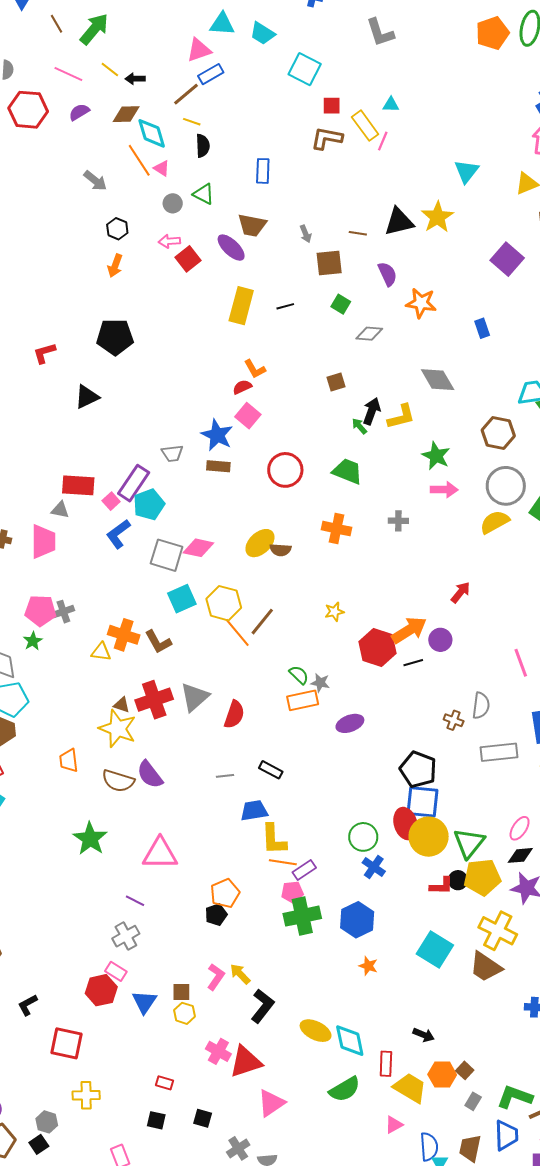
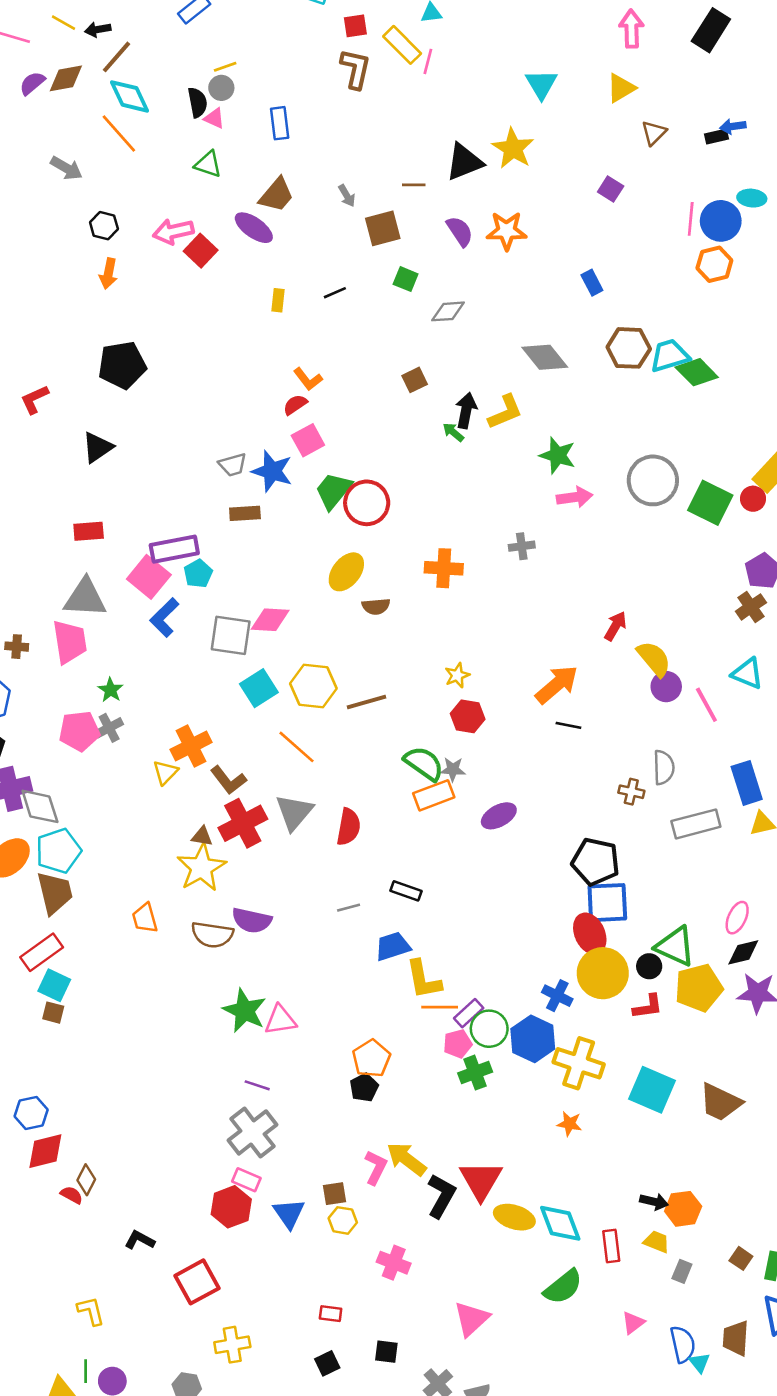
brown line: (186, 94) -> (116, 57), moved
brown diamond: (126, 114) -> (66, 78), moved
yellow line: (192, 122) -> (225, 67), moved, turned -30
brown L-shape: (327, 138) -> (355, 69), turned 100
pink triangle: (162, 168) -> (214, 118), moved
gray circle: (173, 203) -> (221, 88), moved
brown trapezoid: (252, 225) -> (276, 195), turned -52
pink arrow: (169, 241) -> (173, 232), size x1.4
purple square: (507, 259) -> (611, 189), size x0.6
orange star: (421, 303) -> (507, 231), moved
yellow rectangle: (241, 306) -> (278, 300), size x0.5
pink square: (248, 416) -> (308, 440), turned 30
brown hexagon: (498, 433) -> (629, 348), moved
gray trapezoid: (172, 453) -> (233, 465), moved
brown rectangle: (218, 466) -> (245, 513), moved
green trapezoid: (347, 471) -> (333, 491), moved, turned -64
purple rectangle: (134, 483) -> (174, 549), turned 54
red rectangle: (78, 485) -> (89, 531), moved, size x0.7
pink square: (111, 501) -> (149, 577), size x1.8
cyan pentagon: (149, 504) -> (198, 574), size x0.7
gray triangle: (60, 510) -> (85, 598), size x1.8
yellow semicircle: (495, 522) -> (654, 659), moved, turned 88
yellow ellipse: (260, 543) -> (346, 572), moved
brown line: (262, 622) -> (367, 702), turned 44
orange line: (237, 632) -> (297, 747), moved
orange cross: (124, 635) -> (191, 746), turned -36
purple circle: (440, 640) -> (666, 687), moved
green star: (33, 641) -> (111, 690), moved
brown L-shape: (158, 642) -> (228, 780), moved
red hexagon: (377, 647) -> (468, 716), moved, size x0.7
yellow triangle: (101, 652) -> (165, 772), turned -45
black line: (413, 663) -> (568, 725), turned 36
green semicircle: (299, 675) -> (424, 763), size x1.5
yellow star: (118, 729) -> (201, 868), turned 30
purple semicircle: (150, 775) -> (252, 920), turned -32
green circle: (363, 837) -> (489, 1029), moved
yellow circle: (429, 837) -> (603, 973), moved
green star: (90, 839) -> (245, 1011), moved
green triangle: (469, 843) -> (675, 946), turned -36
pink triangle: (160, 854) -> (280, 1020), size x0.7
black circle: (458, 880) -> (649, 966), moved
green cross: (302, 916) -> (475, 1073), size x0.7
blue hexagon: (357, 920) -> (533, 1039), moved
yellow cross: (498, 931) -> (579, 1063), moved
gray cross: (126, 936) -> (252, 1133), size x1.4
yellow arrow: (240, 974) -> (406, 1159), size x1.4
black L-shape: (28, 1005) -> (140, 1240), turned 65
red square: (67, 1043) -> (197, 1282), turned -32
red triangle: (246, 1062) -> (481, 1180), moved, turned -33
brown square: (465, 1070) -> (741, 1258), moved
orange hexagon: (442, 1075) -> (683, 1209), moved
yellow trapezoid: (410, 1088) -> (657, 1242), moved, size x0.6
gray rectangle: (473, 1101) -> (682, 1271), moved
black square: (156, 1120) -> (327, 1363), turned -30

